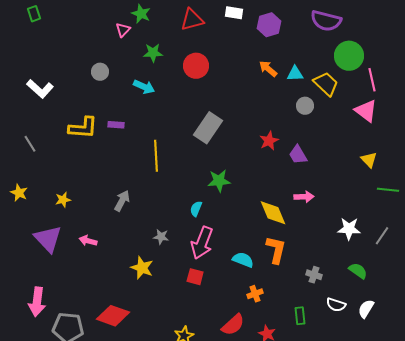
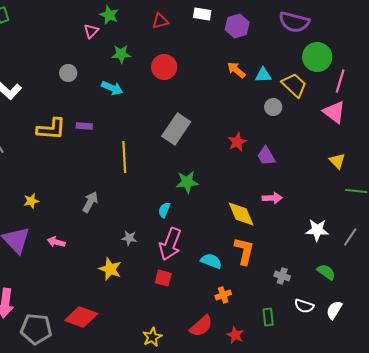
red triangle: (192, 20) -> (160, 21), size x0.7
pink line: (372, 80) -> (340, 81), turned 30

